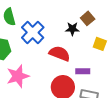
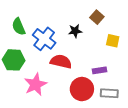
black star: (72, 29) -> (75, 31), moved
red semicircle: (60, 54) -> (61, 61), moved

